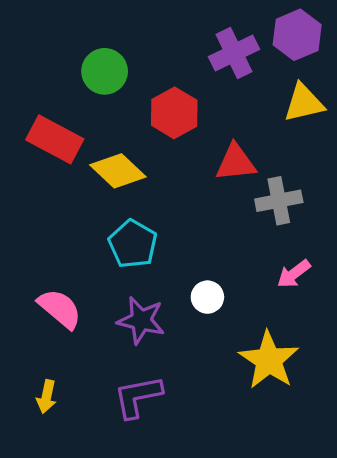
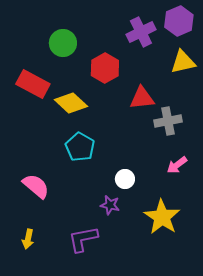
purple star: (141, 320) -> (110, 205), moved, size x0.7

